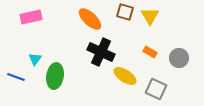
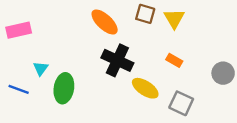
pink rectangle: (31, 17) -> (19, 30), moved
gray circle: (179, 58) -> (223, 73), moved

